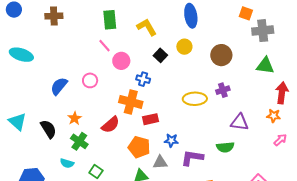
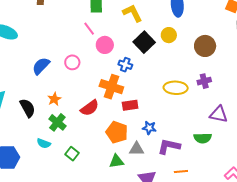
black square: (160, 55) -> (144, 42), size x1.5

